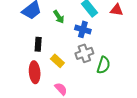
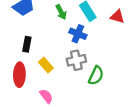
green arrow: (59, 17) -> (61, 12), moved

